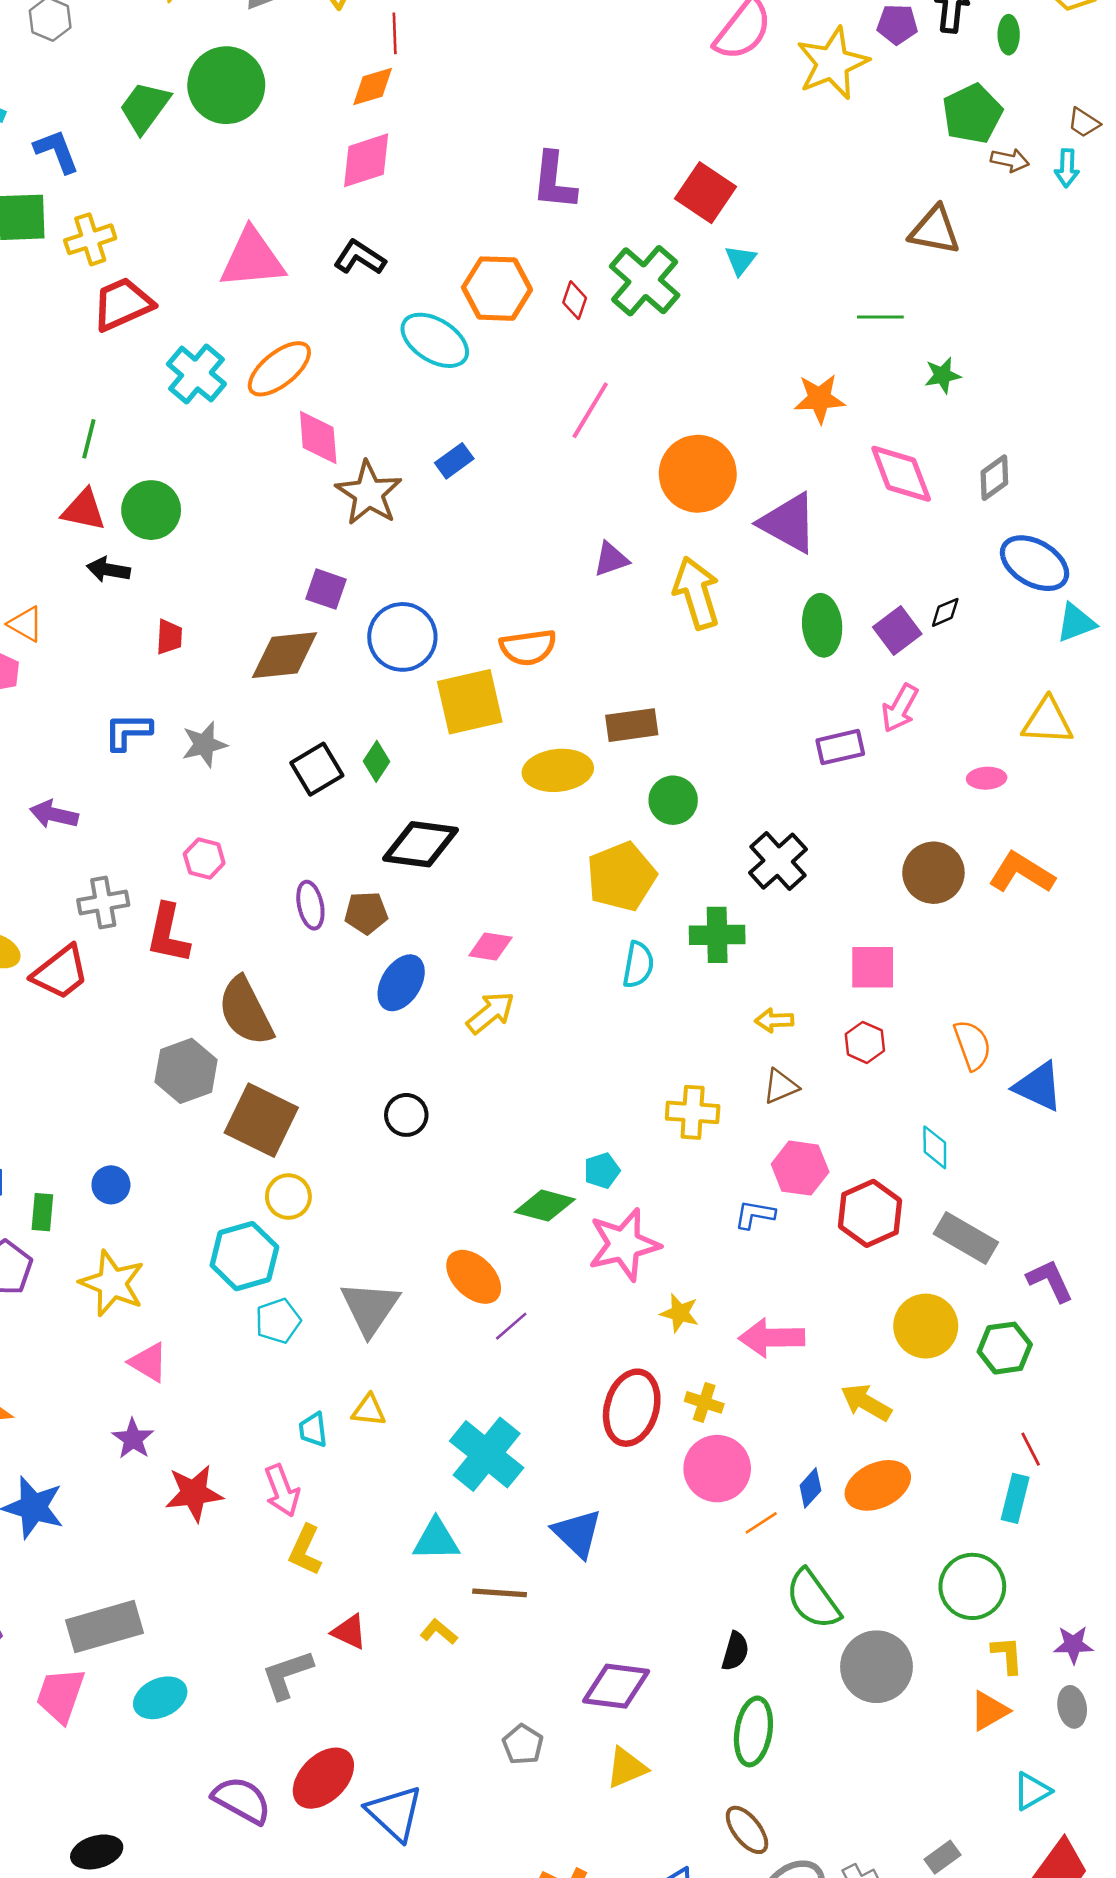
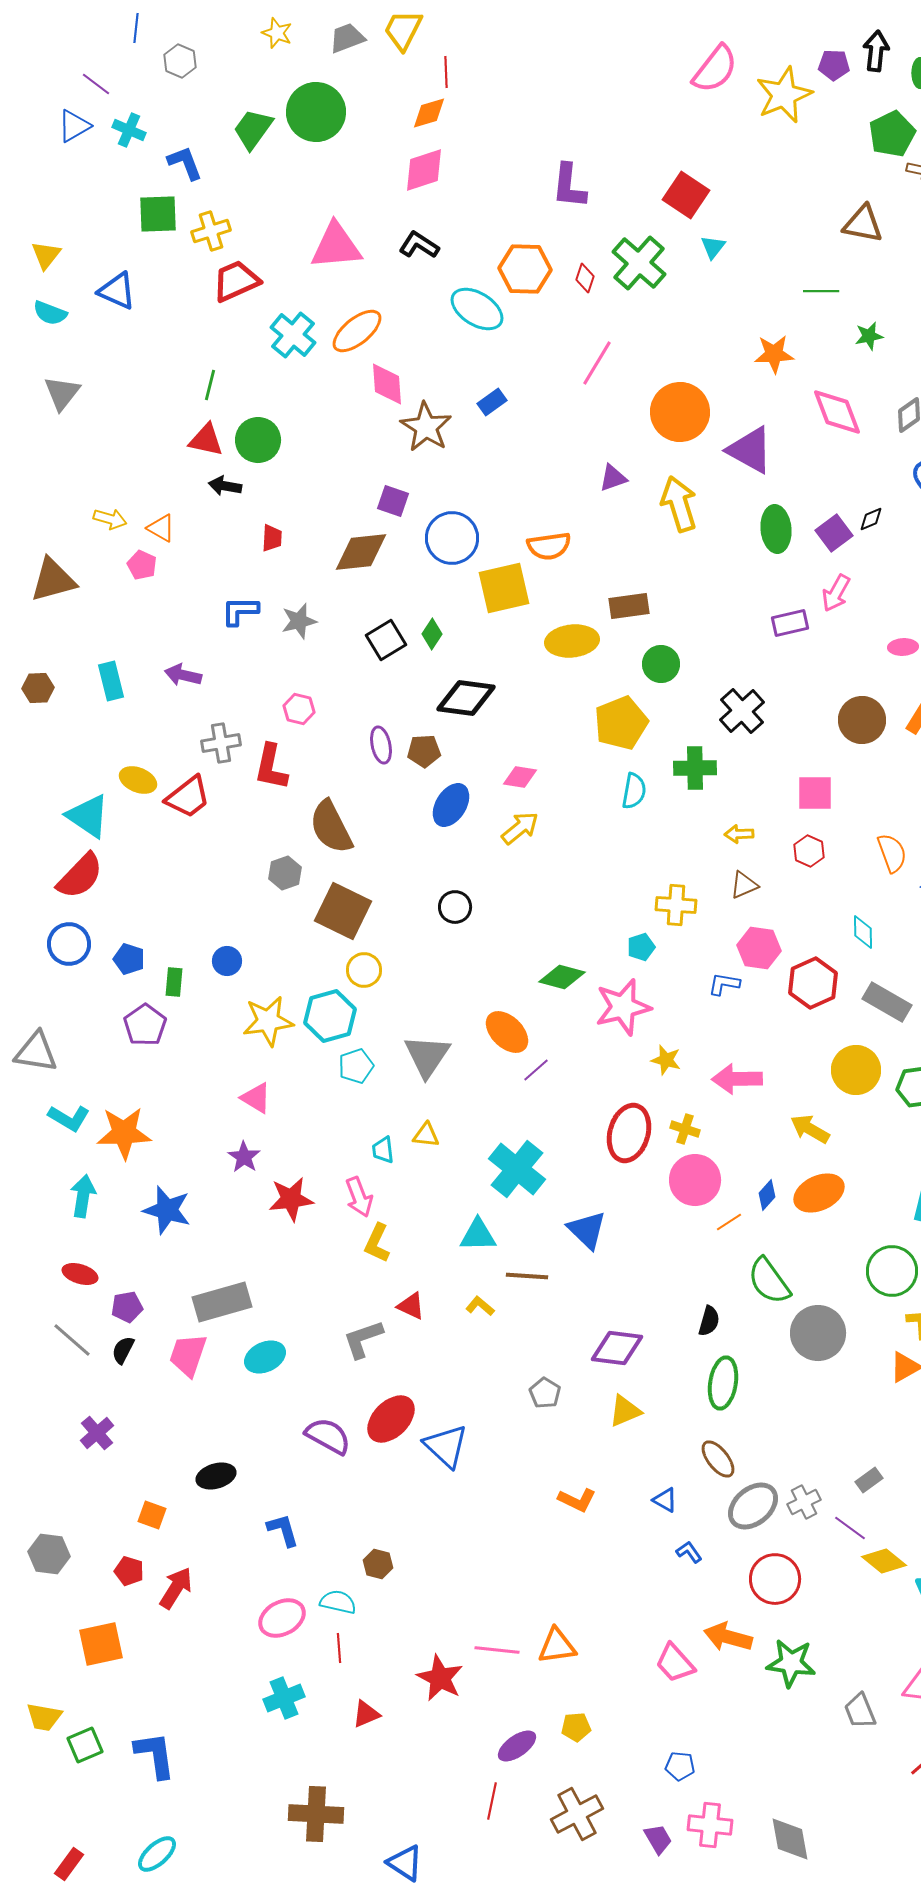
gray hexagon: (186, 1071) -> (285, 873), size x0.7
cyan pentagon: (602, 1171) -> (641, 947), moved
yellow star: (112, 1283) -> (268, 1021), moved, turned -30

